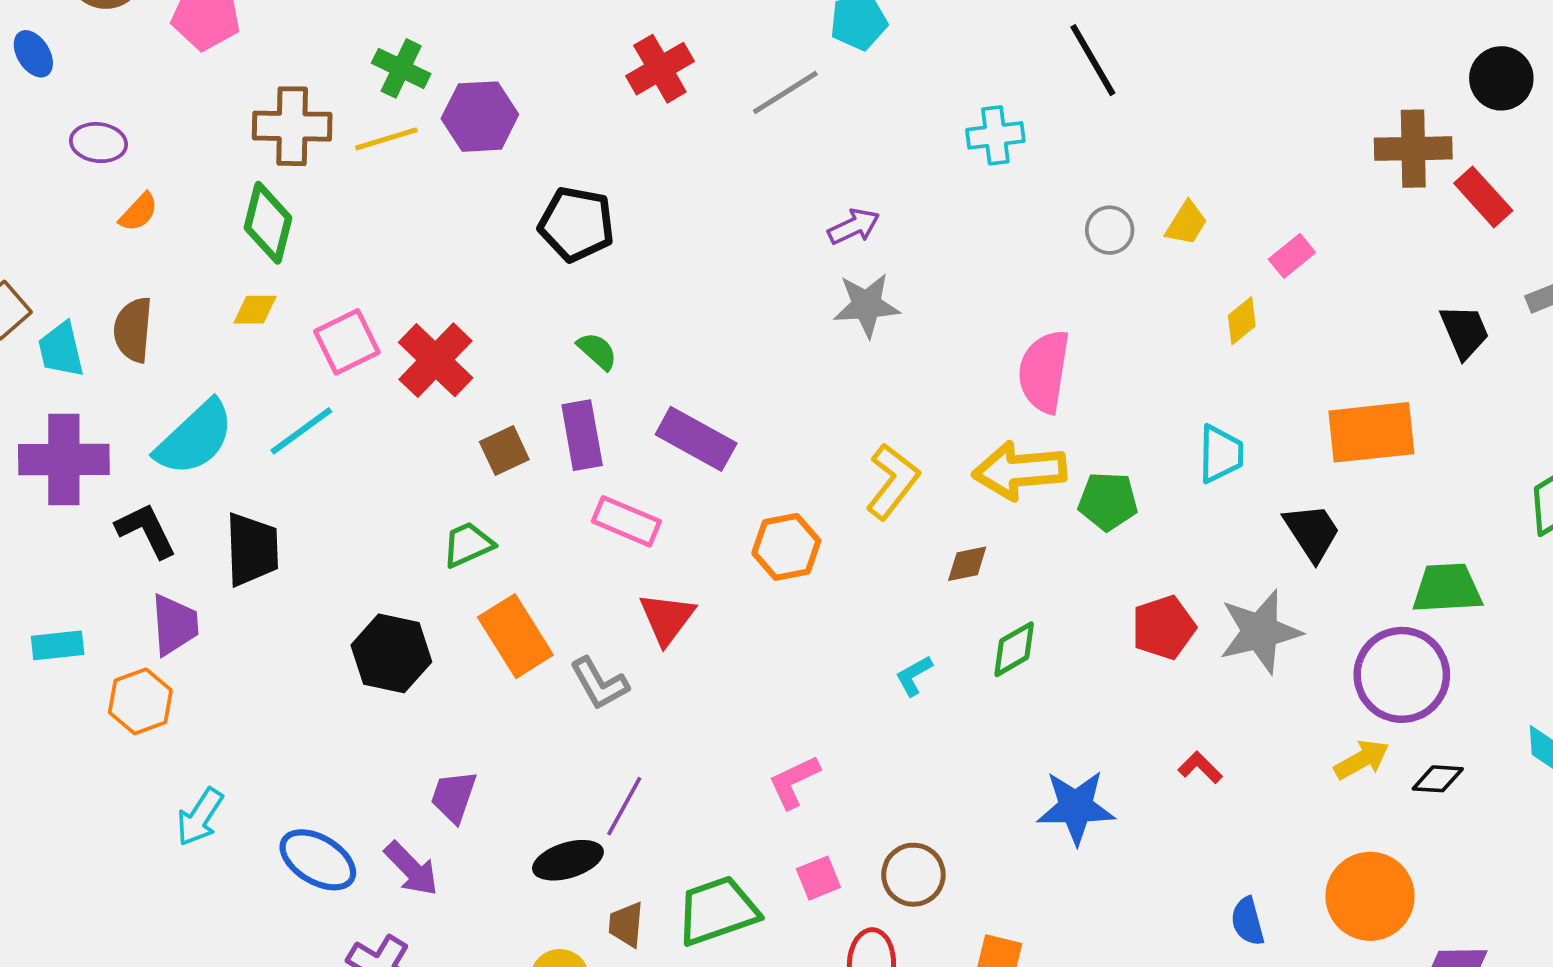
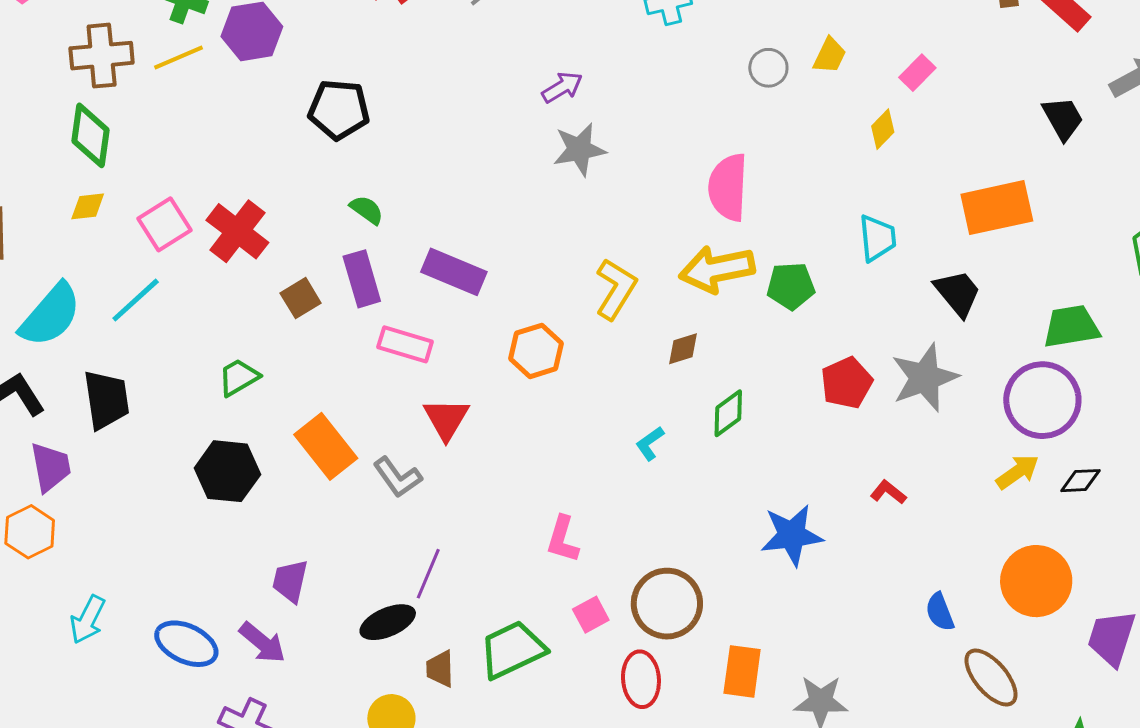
green trapezoid: (468, 544) -> (239, 377), moved
pink L-shape: (794, 782) -> (563, 539), turned -42
brown circle: (913, 875) -> (667, 604), size x1.4

